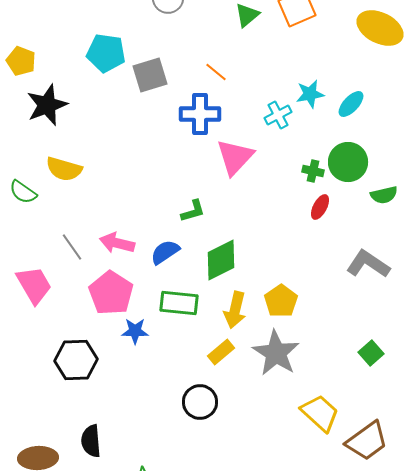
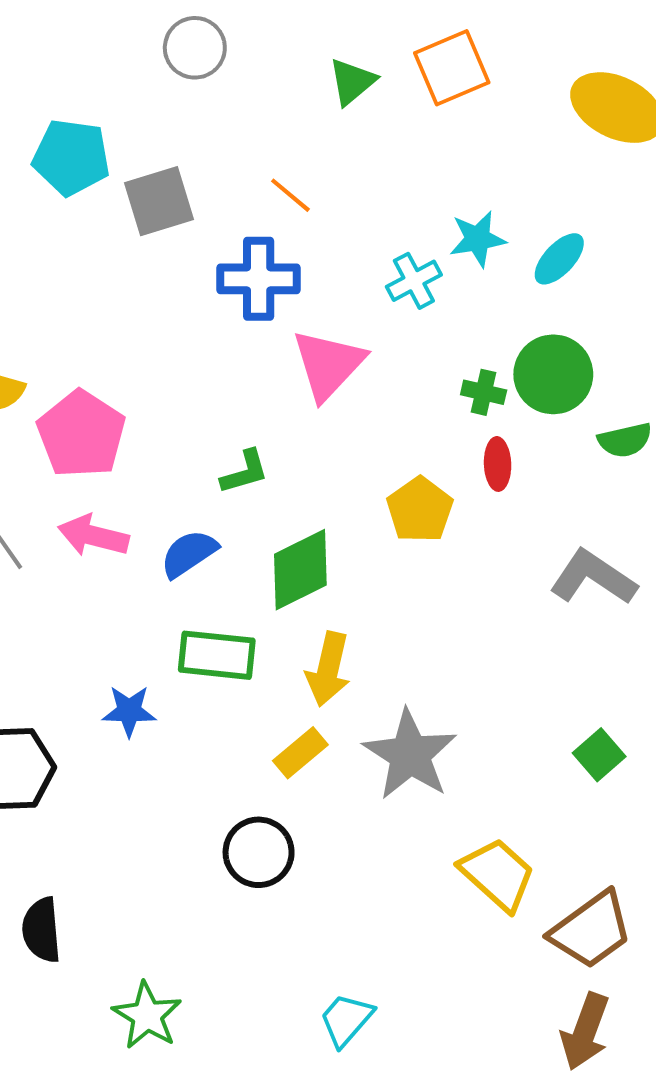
red ellipse: (320, 207) -> (498, 464), turned -30
pink pentagon: (111, 293) -> (81, 434), moved
yellow pentagon: (281, 301) -> (420, 510), moved

